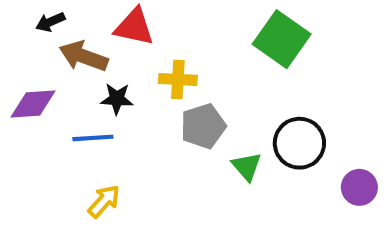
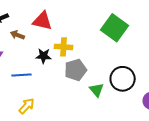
brown arrow: (83, 56) -> (17, 35), size x0.6
black star: (117, 99) -> (43, 56), moved

